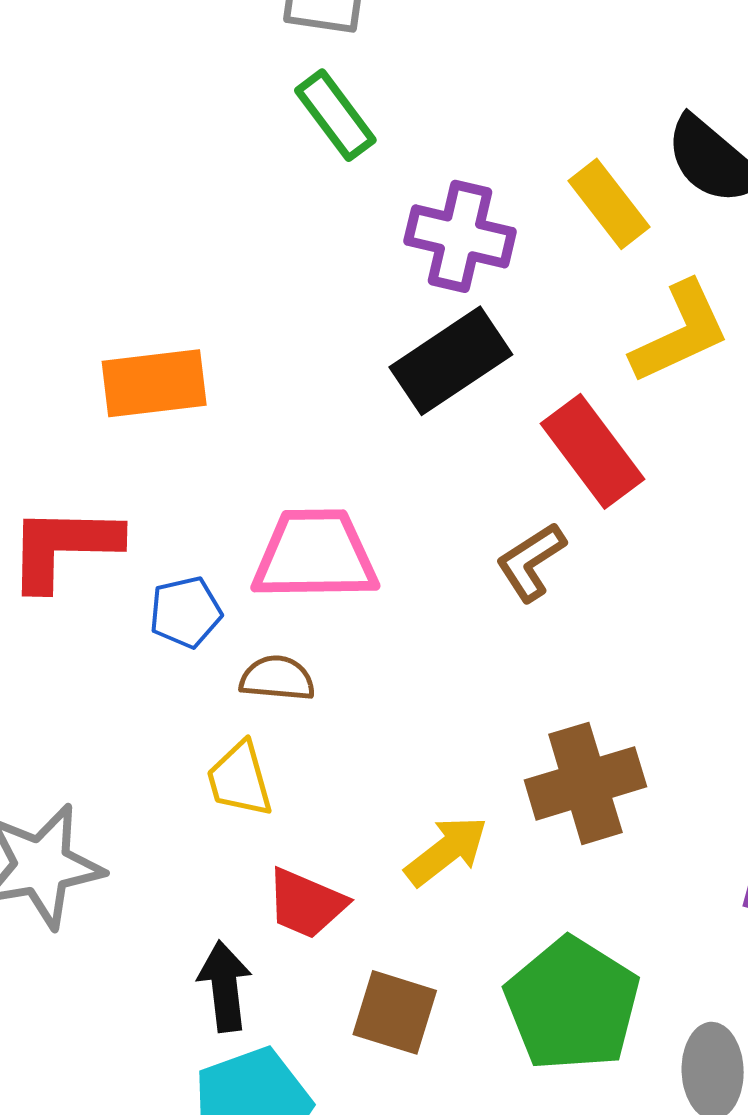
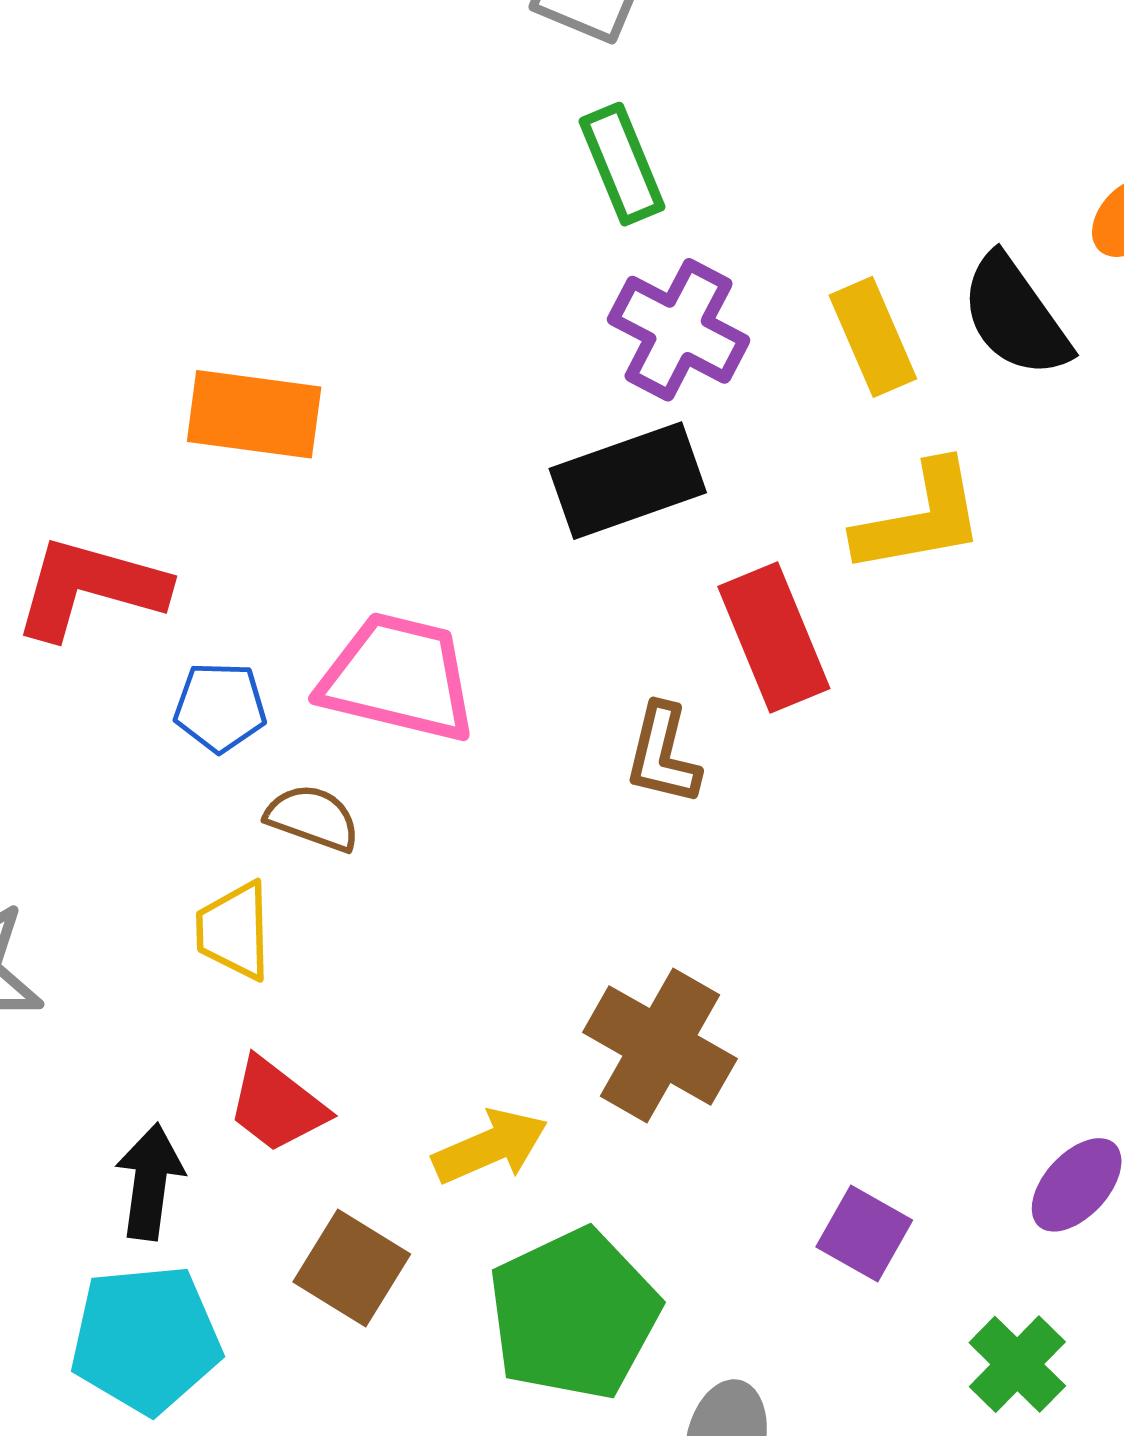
green rectangle: (335, 115) -> (622, 164), moved
brown L-shape: (531, 562) -> (663, 754), turned -58
brown cross: (585, 783) -> (660, 1046), turned 32
yellow arrow: (446, 851) -> (490, 1147), moved

